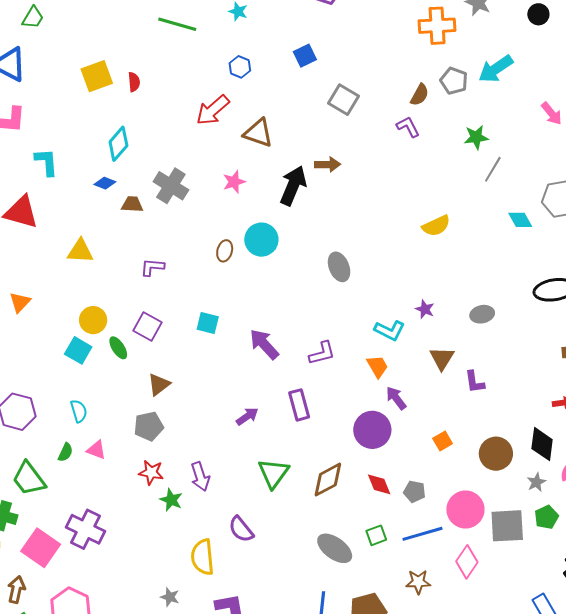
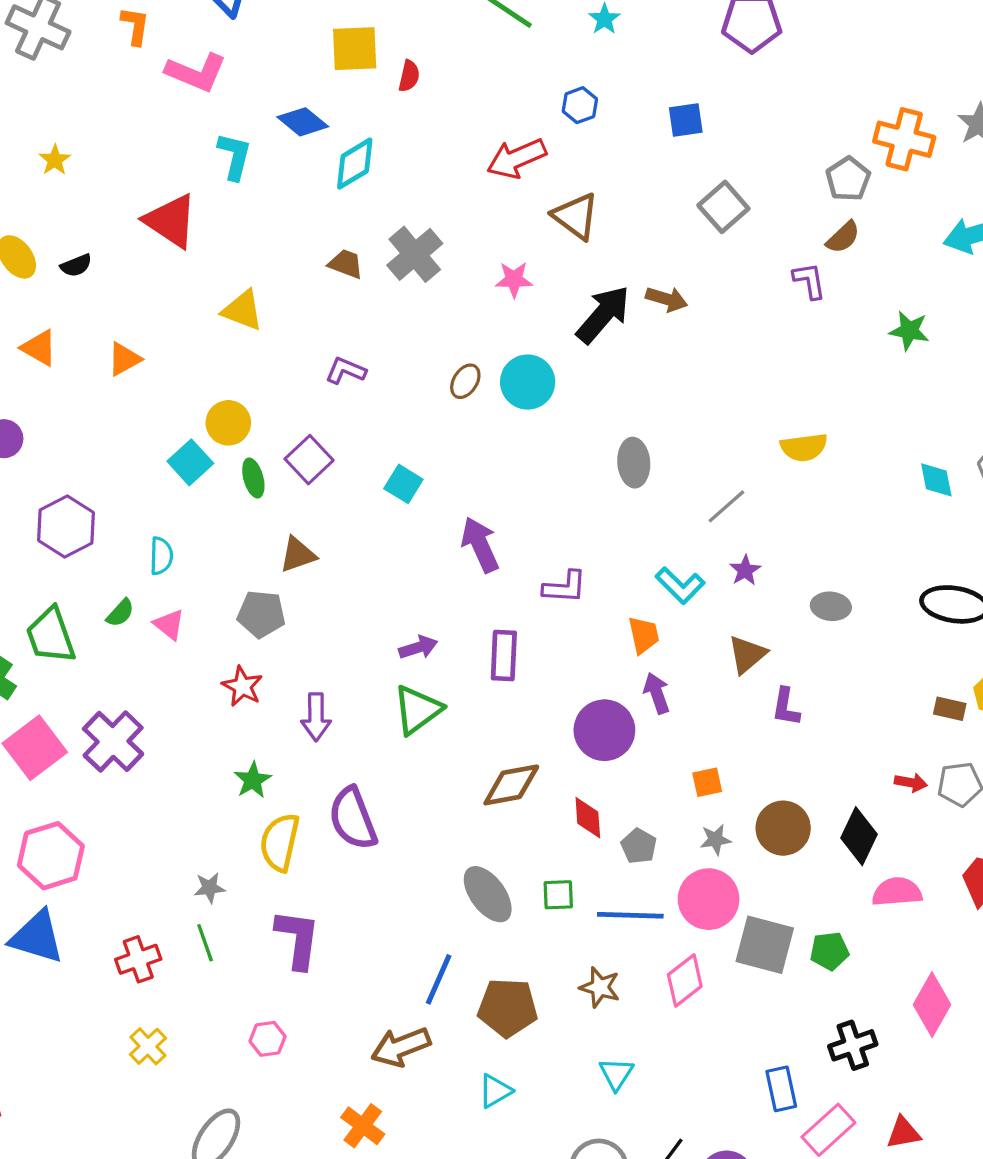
gray pentagon: (454, 81) -> (848, 179), moved
gray line: (493, 169) -> (726, 506), moved
blue diamond: (105, 183) -> (303, 122), moved, size x1.4
green triangle: (273, 473) -> (417, 710), moved
gray star: (536, 482) -> (715, 840), moved
green star: (171, 500) -> (253, 780), moved
purple semicircle: (241, 529) -> (353, 819), size x1.4
gray star: (170, 597) -> (210, 888), turned 30

